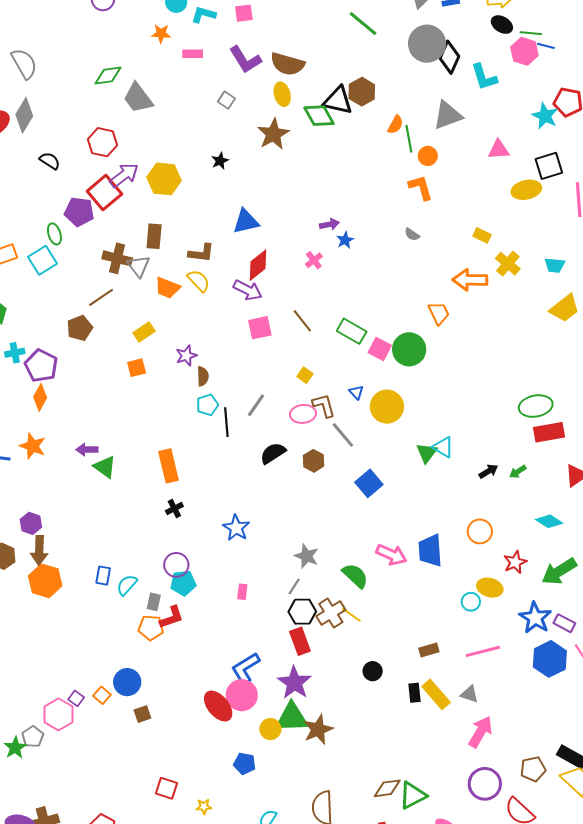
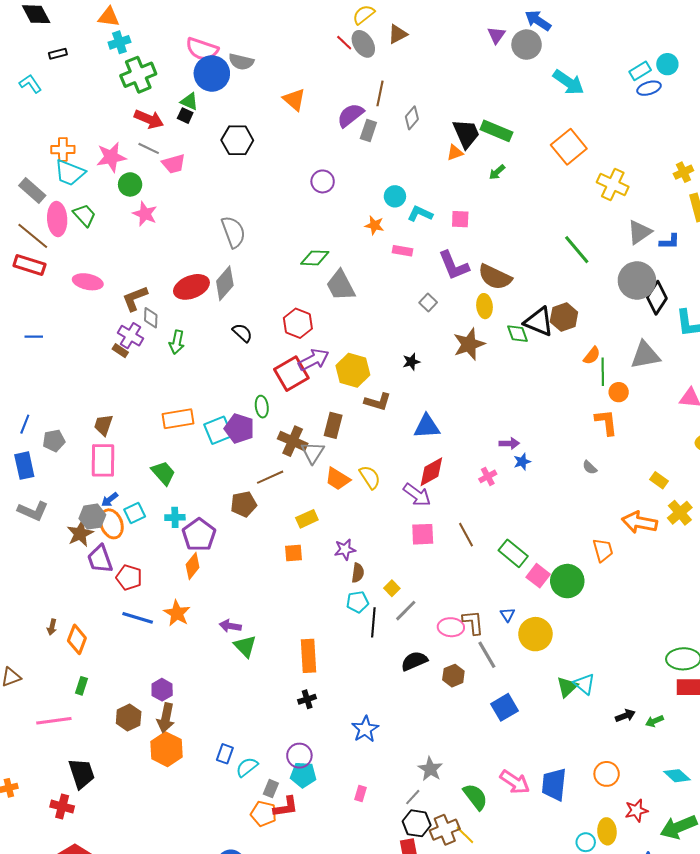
green diamond: (319, 116) -> (517, 334), size x0.7
purple pentagon: (79, 212) -> (239, 428), moved
green ellipse: (54, 234) -> (262, 407), moved
brown L-shape: (201, 253) -> (378, 402), moved
yellow square: (305, 375) -> (392, 588), moved
yellow ellipse: (490, 588) -> (607, 831), turned 60

